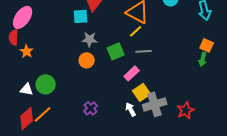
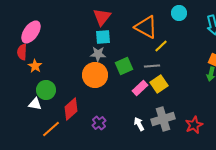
cyan square: (81, 16) -> (103, 37), moved
yellow line: (136, 31) -> (161, 46), moved
orange circle: (87, 60) -> (95, 75), size x1.6
green circle: (46, 84) -> (46, 90), moved
yellow square: (142, 92) -> (159, 84), moved
red diamond: (27, 118) -> (71, 109), moved

